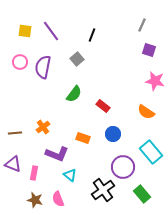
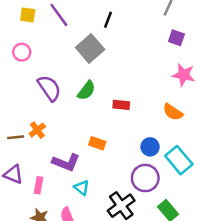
gray square: (77, 59) -> (90, 49), size x1.6
purple semicircle: (43, 67) -> (49, 88), moved, turned 135
red rectangle: (103, 106) -> (121, 105), turned -32
orange cross: (43, 127) -> (37, 130), moved
blue circle: (113, 134) -> (150, 147), moved

